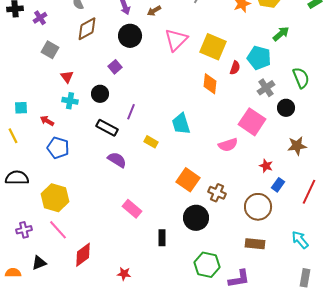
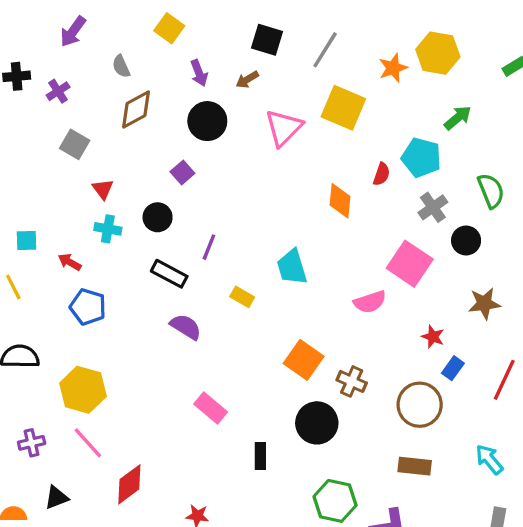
yellow square: (213, 47) -> (343, 108), moved

